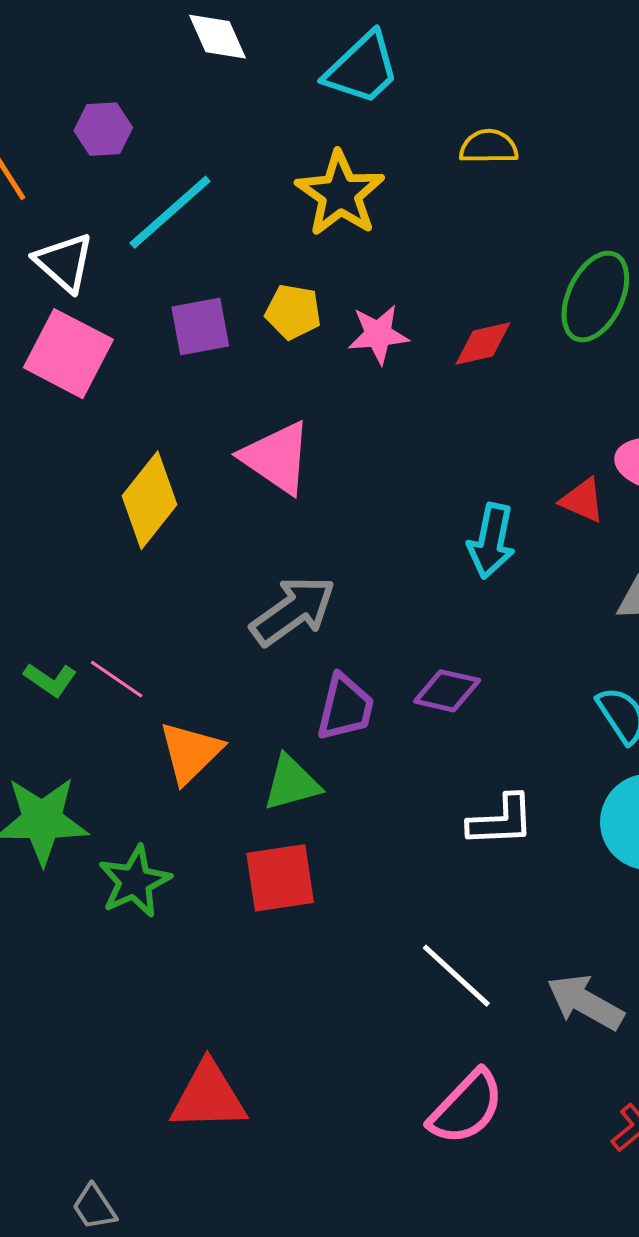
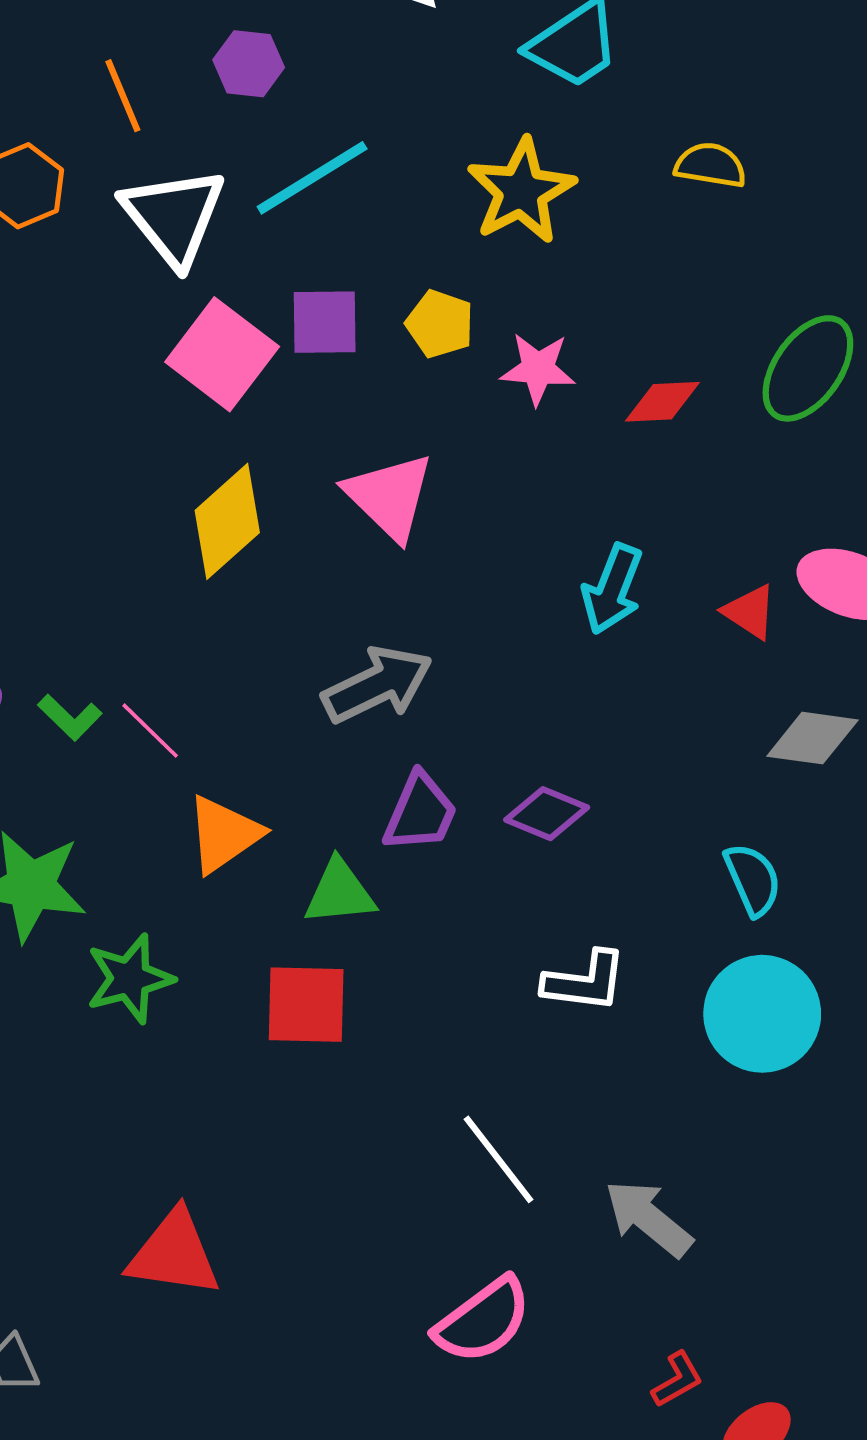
white triangle: (64, 262) -> (174, 216), size x1.4
pink square: (68, 354) -> (222, 354), moved
cyan arrow: (491, 541) -> (612, 589), moved

